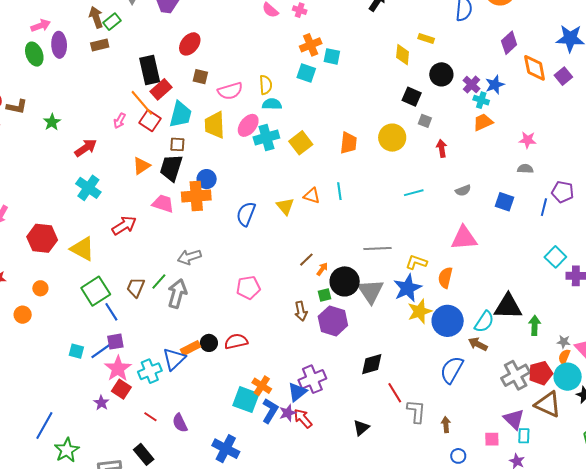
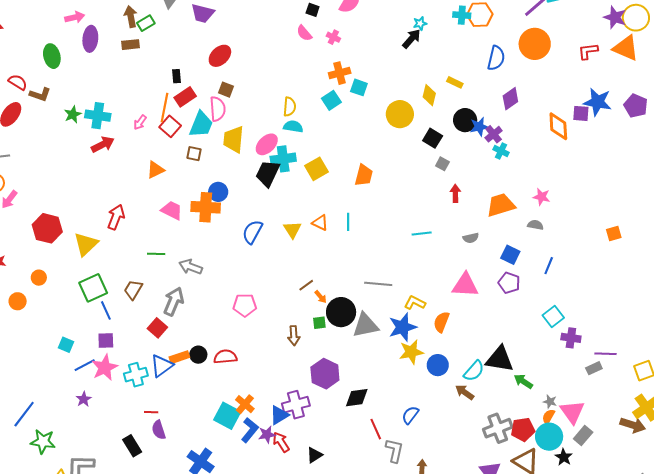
purple diamond: (509, 43) -> (510, 99), moved
green ellipse: (34, 54) -> (52, 56), moved
black rectangle: (150, 70) -> (177, 76), size x0.5
cyan square: (306, 73) -> (331, 100), turned 30
purple square: (563, 76) -> (581, 113), moved, turned 36
blue star: (495, 85) -> (479, 127), moved
pink semicircle: (230, 91) -> (218, 109), moved, turned -85
orange line: (142, 103) -> (165, 108), turned 44
orange trapezoid: (483, 122) -> (501, 205), moved, size x1.4
yellow circle: (392, 138) -> (400, 114), moved
black trapezoid: (171, 168) -> (268, 173), moved
cyan cross: (88, 188) -> (98, 116), moved, turned -35
purple pentagon: (563, 192) -> (509, 283), moved
red arrow: (124, 225) -> (116, 217), moved, turned -45
yellow triangle: (82, 249) -> (86, 244), turned 40
gray arrow: (189, 257) -> (191, 267), turned 30
orange arrow: (322, 269) -> (321, 297), turned 96
green line: (159, 281) -> (156, 254), moved, turned 42
gray triangle: (371, 291) -> (365, 325), turned 44
purple hexagon: (333, 321) -> (325, 374), moved
blue circle: (448, 321) -> (438, 365), size x0.7
green arrow: (535, 325) -> (523, 381), turned -66
blue line: (101, 351) -> (85, 365), moved
blue semicircle: (452, 370) -> (410, 415), moved, size x0.7
red square: (121, 389) -> (157, 328), moved
red line: (150, 417) -> (151, 412), moved, turned -40
black triangle: (361, 428) -> (315, 455), moved
green star: (67, 450) -> (43, 442), turned 30
black rectangle: (144, 454) -> (132, 446), moved

